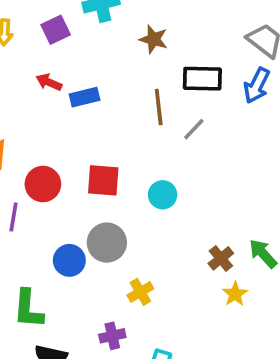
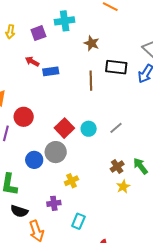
gray line: (194, 129) -> (116, 128), moved
red square: (103, 180) -> (64, 128), moved, turned 36

